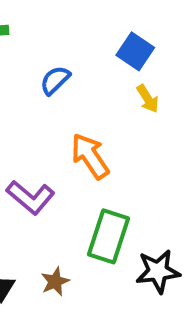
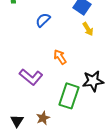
orange arrow: (90, 156) -> (60, 57), size x0.7
black star: (158, 271) -> (93, 81), moved

